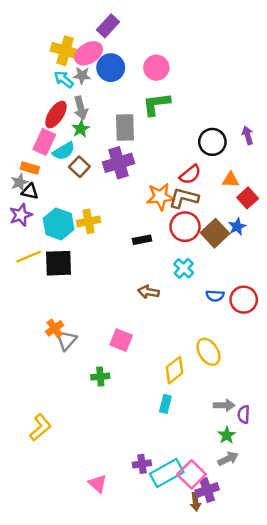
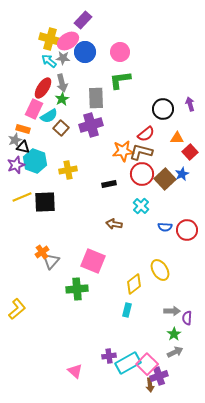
cyan hexagon: (59, 224) -> (35, 161), moved
pink square: (121, 340) -> (93, 261), size x1.4
green cross: (100, 377) -> (77, 289), size x1.5
yellow L-shape: (40, 427) -> (17, 309), moved

